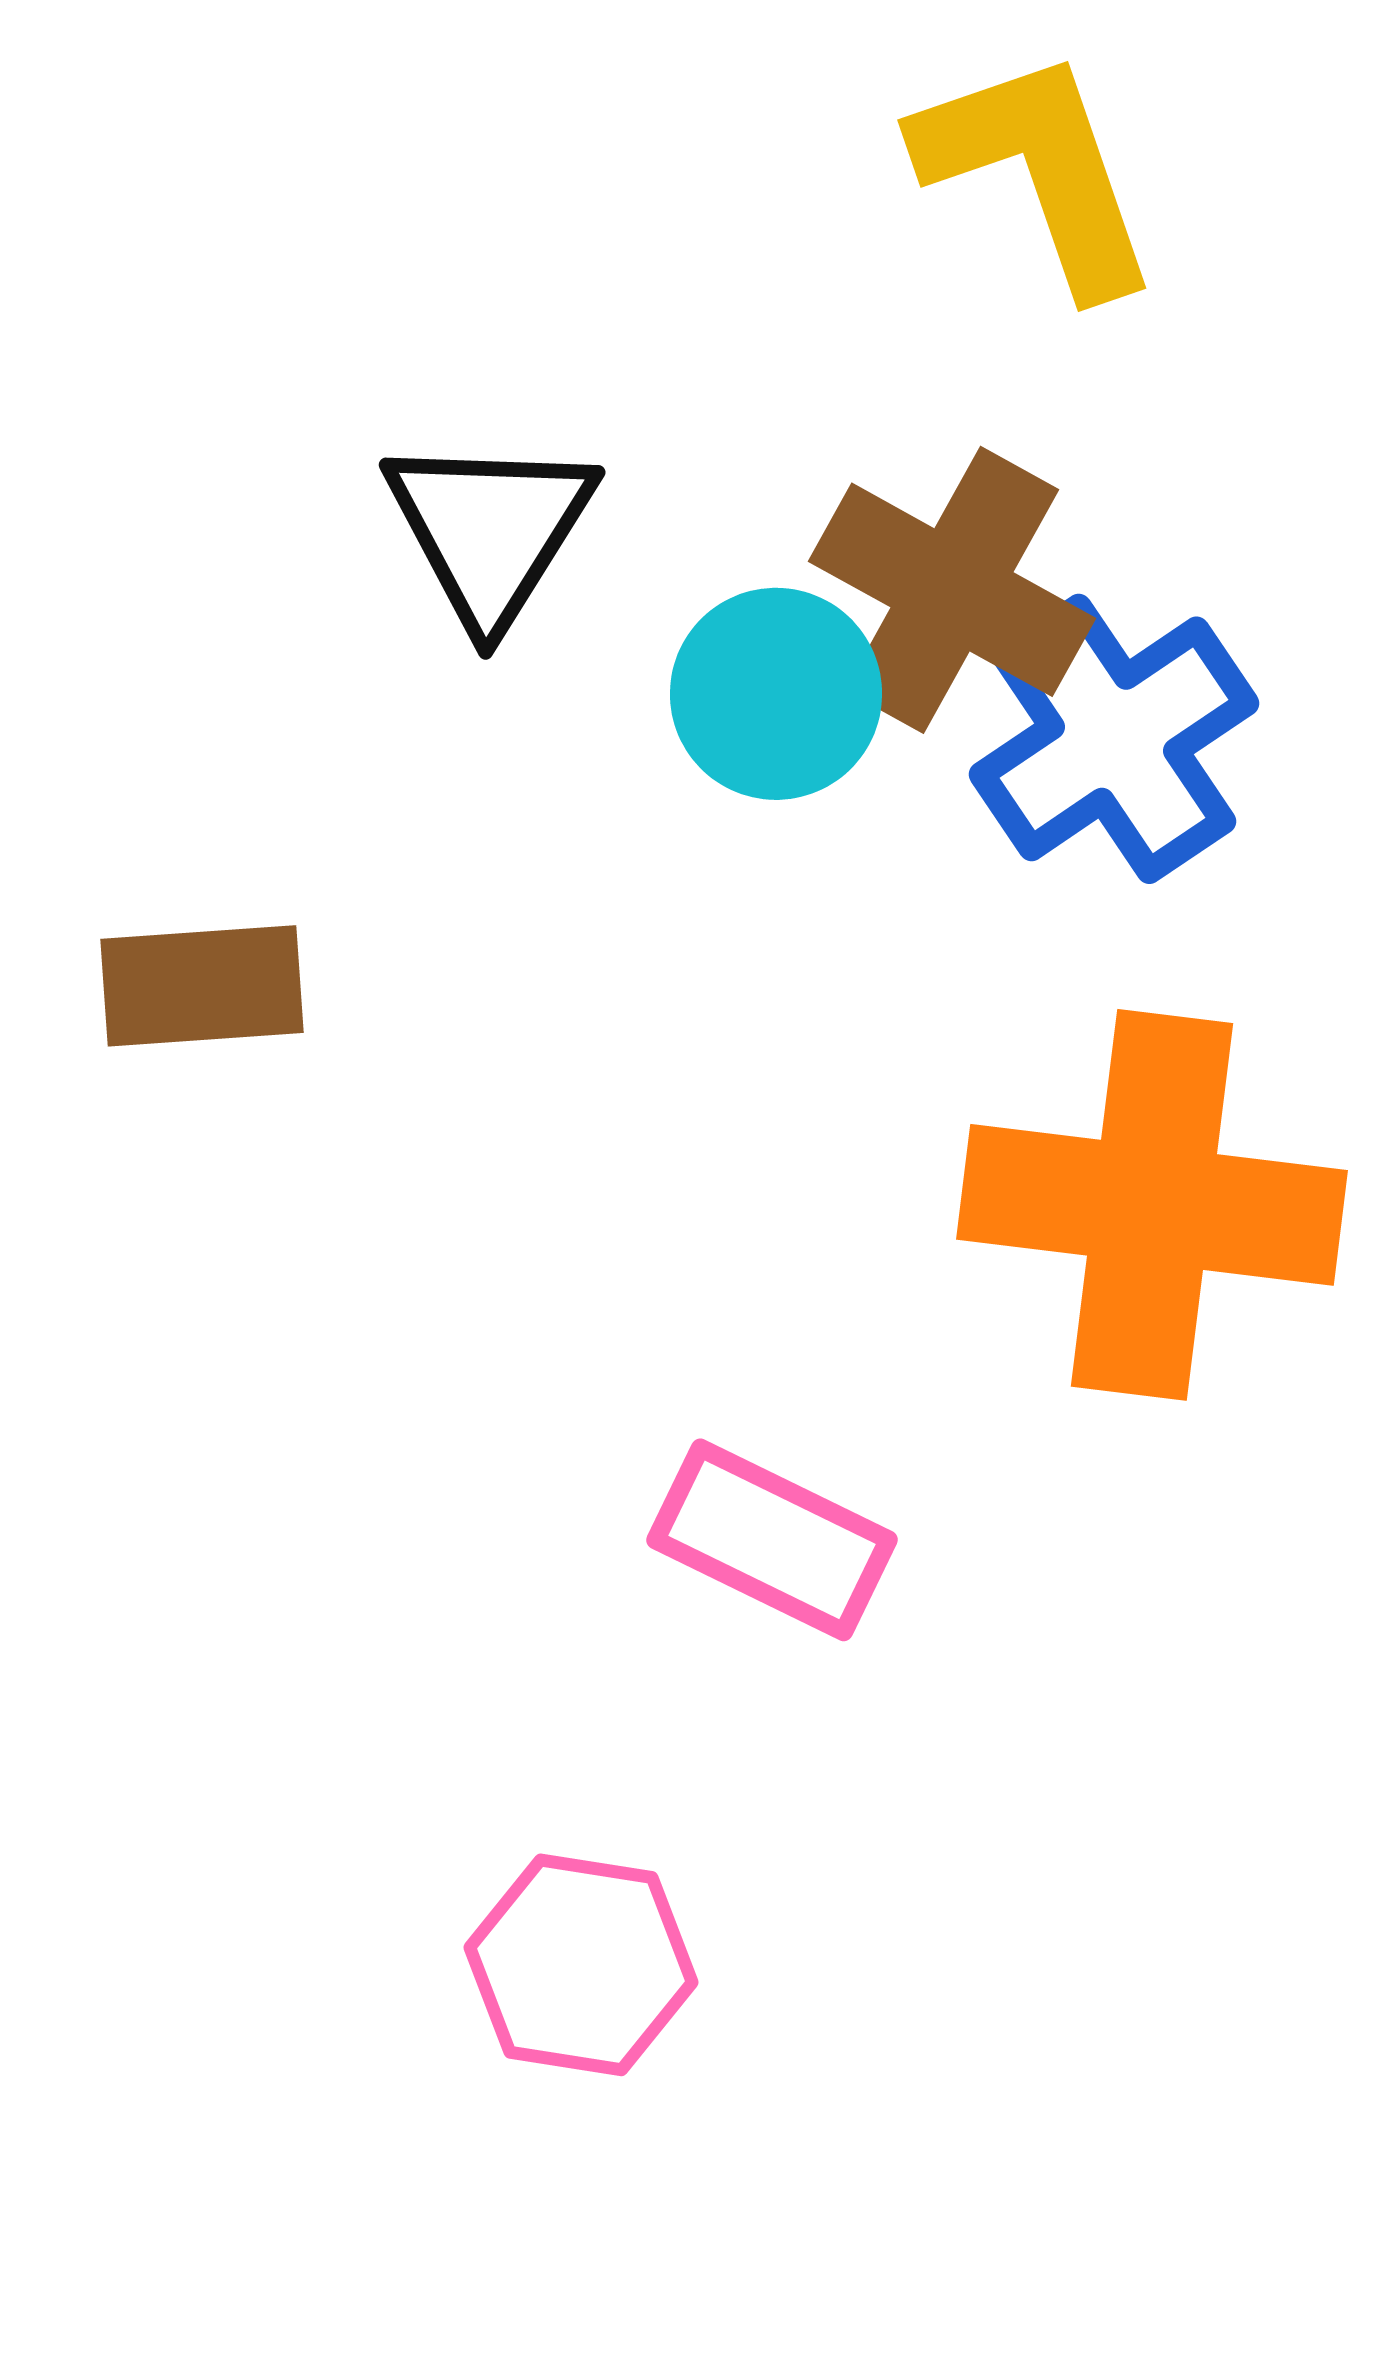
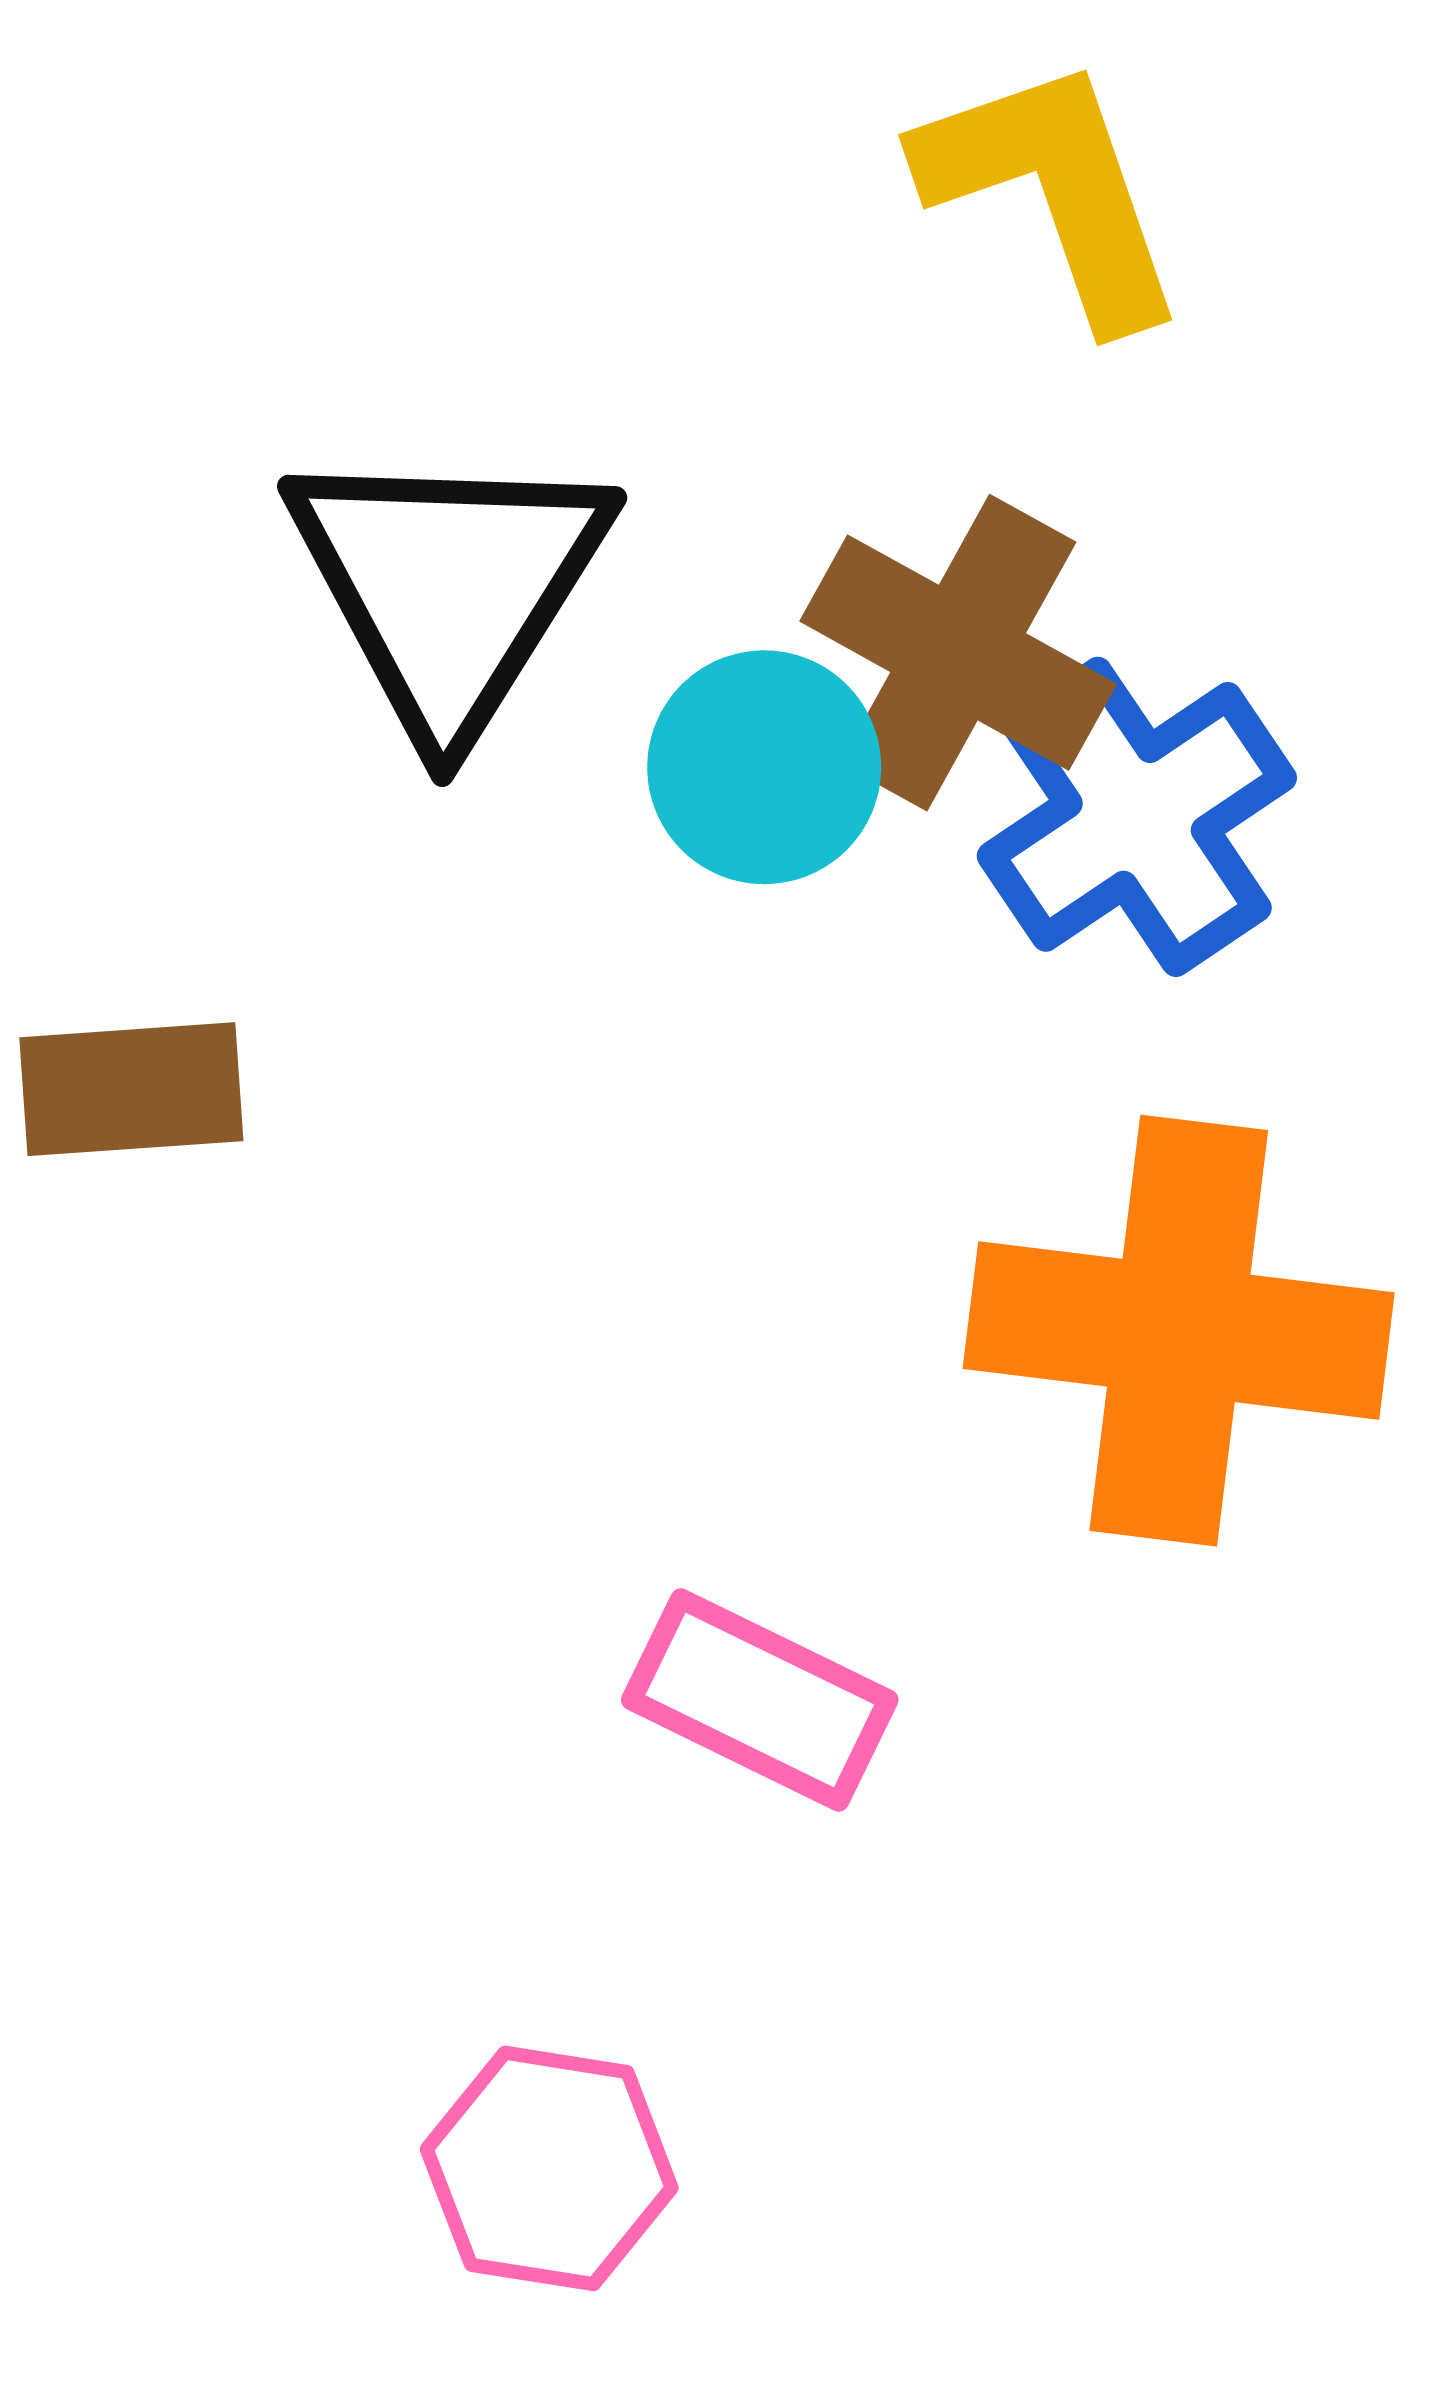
black triangle: (490, 530) -> (449, 586), size x1.4

